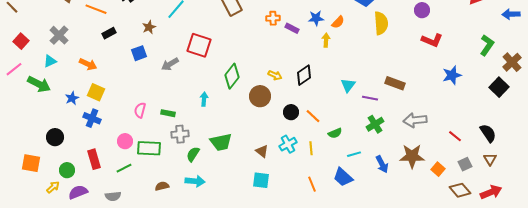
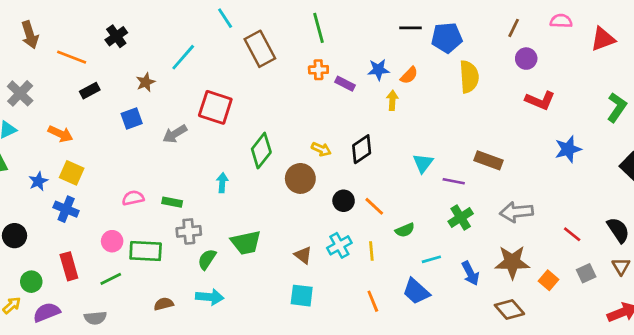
pink semicircle: (140, 110) -> (133, 198), turned 63
brown diamond: (460, 190) -> (509, 310), moved

